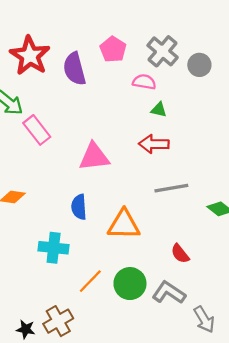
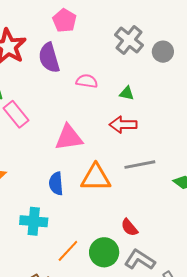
pink pentagon: (113, 49) -> (64, 21), moved
pink semicircle: (144, 82) -> (87, 81), moved
orange triangle: (124, 225) -> (96, 178), moved
red semicircle: (180, 254) -> (129, 227), moved

